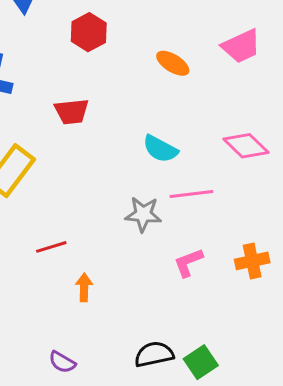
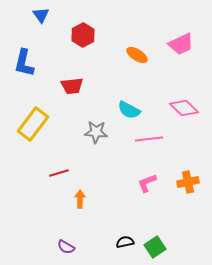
gray star: (143, 214) -> (96, 132), moved
black semicircle: (154, 354) -> (125, 242), size x0.7

